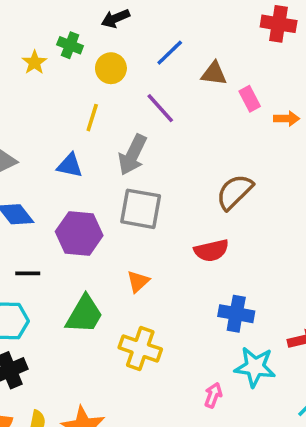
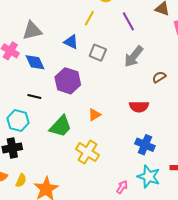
gray arrow: (132, 155) -> (134, 56), moved
brown semicircle: (235, 192) -> (159, 77), size x0.6
gray square: (141, 209) -> (98, 53), moved, size x0.7

